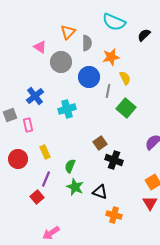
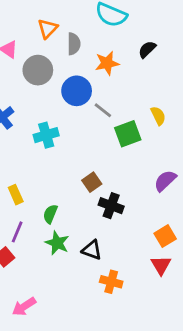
black semicircle: (144, 35) -> (147, 49), moved
yellow semicircle: (125, 78) -> (158, 116), moved
gray line: (108, 91) -> (103, 110), turned -64
green square: (126, 108) -> (128, 134), turned 30

